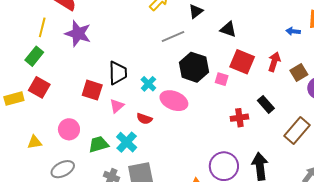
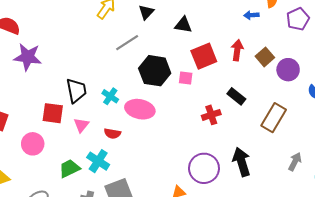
red square: (242, 62) -> (204, 56), turned -35
pink circle: (69, 129) -> (33, 144), moved

